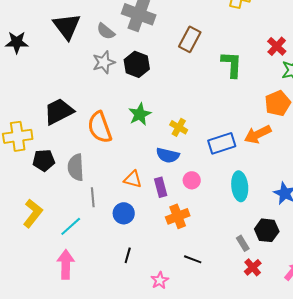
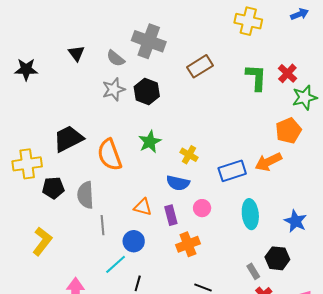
black triangle: (67, 26) -> (76, 53), size x0.6
brown rectangle: (190, 39) -> (200, 66), turned 30
green L-shape: (232, 64) -> (256, 77), moved
cyan line: (71, 226) -> (116, 264), moved

